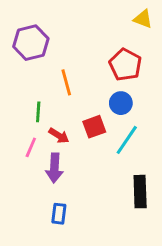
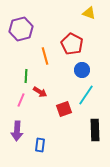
yellow triangle: (143, 19) -> (89, 13), moved
red pentagon: (125, 65) -> (72, 44), moved
red square: (94, 127) -> (64, 109), moved
purple arrow: (54, 168) -> (17, 131), moved

